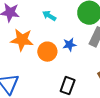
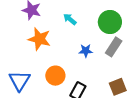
orange circle: (47, 52) -> (55, 76), moved

